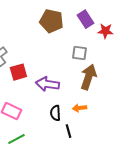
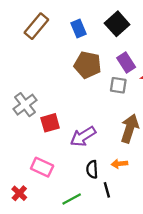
gray square: (79, 53) -> (118, 85), moved
purple arrow: (47, 84) -> (83, 136), turned -40
green line: (16, 139) -> (72, 199), moved

